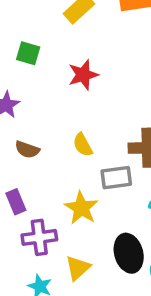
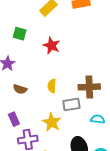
red star: (83, 75) -> (52, 46), turned -30
yellow semicircle: (83, 145) -> (52, 86), turned 32

